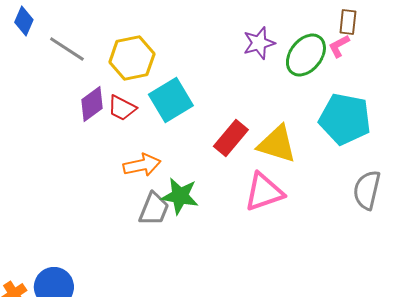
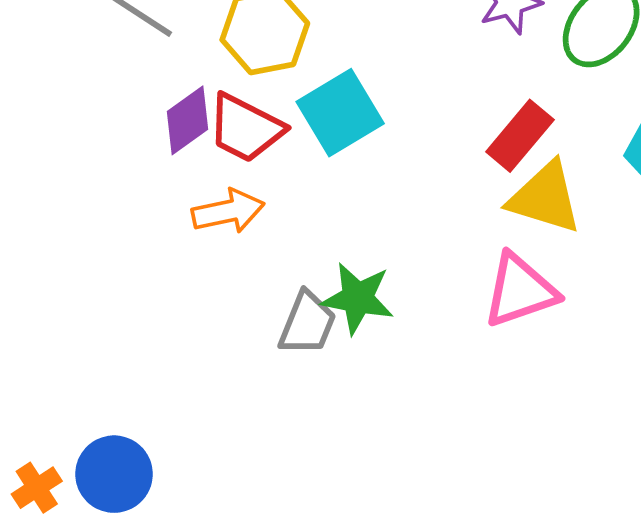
red trapezoid: (122, 108) -> (245, 128), size x1.4
red rectangle: (231, 138) -> (520, 136), moved
orange arrow: (142, 165) -> (228, 211), moved

